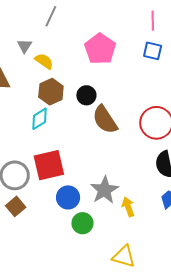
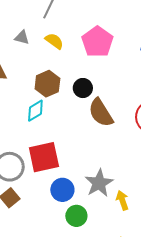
gray triangle: (25, 46) -> (22, 37), turned -49
yellow semicircle: (44, 61) -> (54, 41), moved

